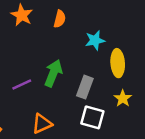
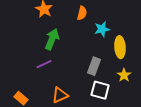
orange semicircle: (60, 19) -> (82, 13), moved
green arrow: (53, 73) -> (52, 39), moved

